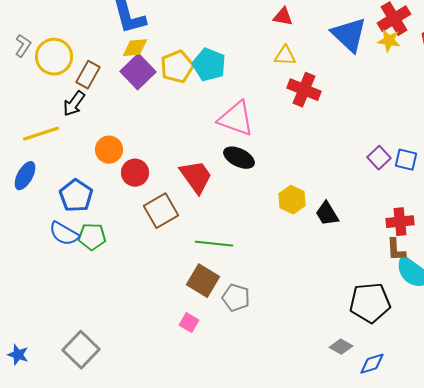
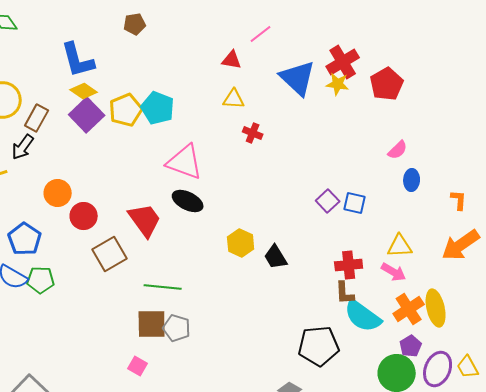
yellow diamond: (135, 48) -> (84, 91), turned 40
red cross: (304, 90) -> (253, 133), size x0.6
brown square: (203, 281) -> (152, 324), turned -32
gray pentagon: (236, 298) -> (177, 328), moved

